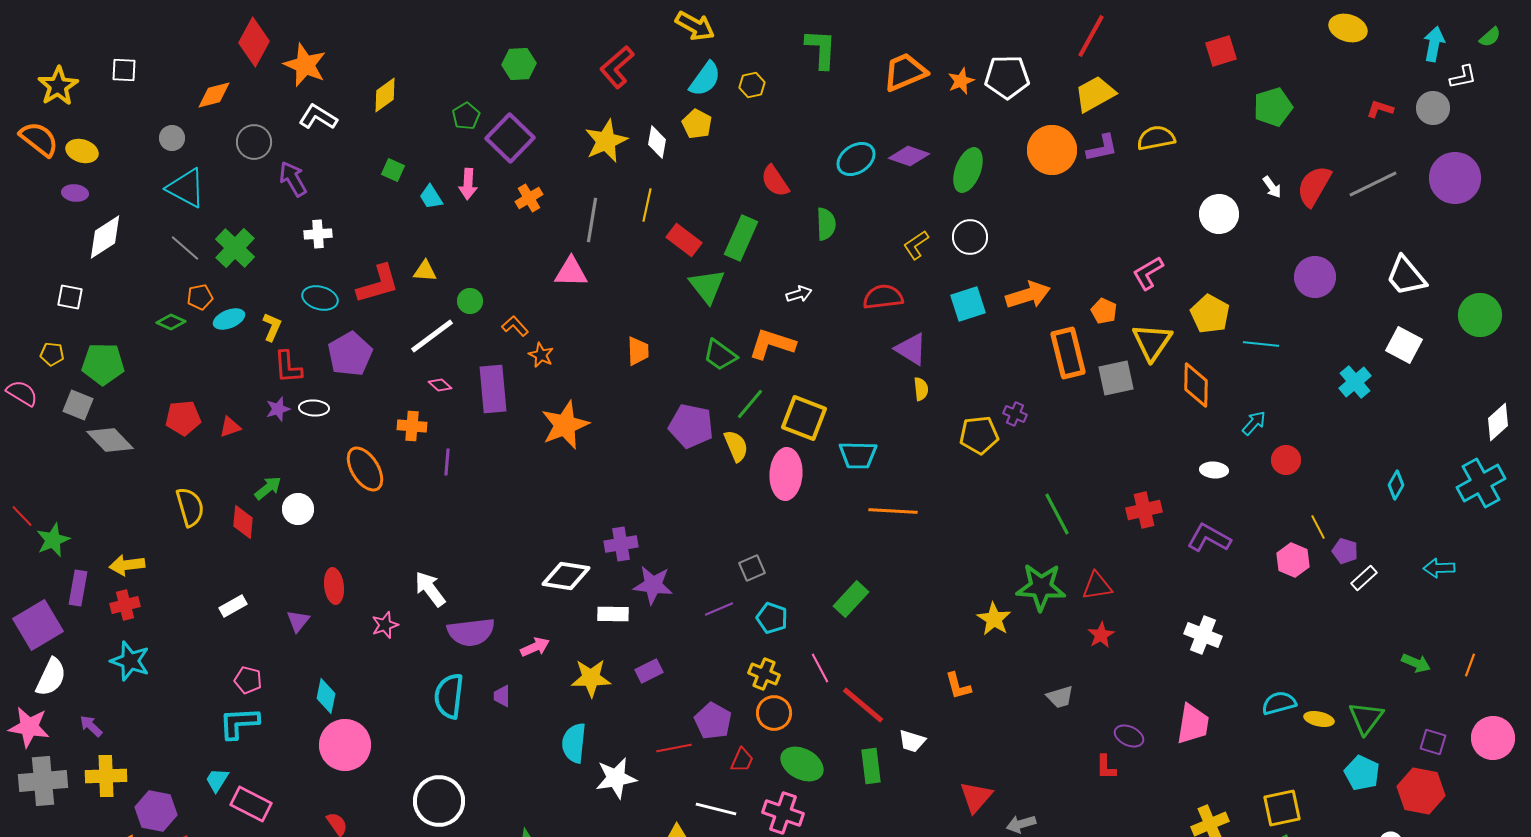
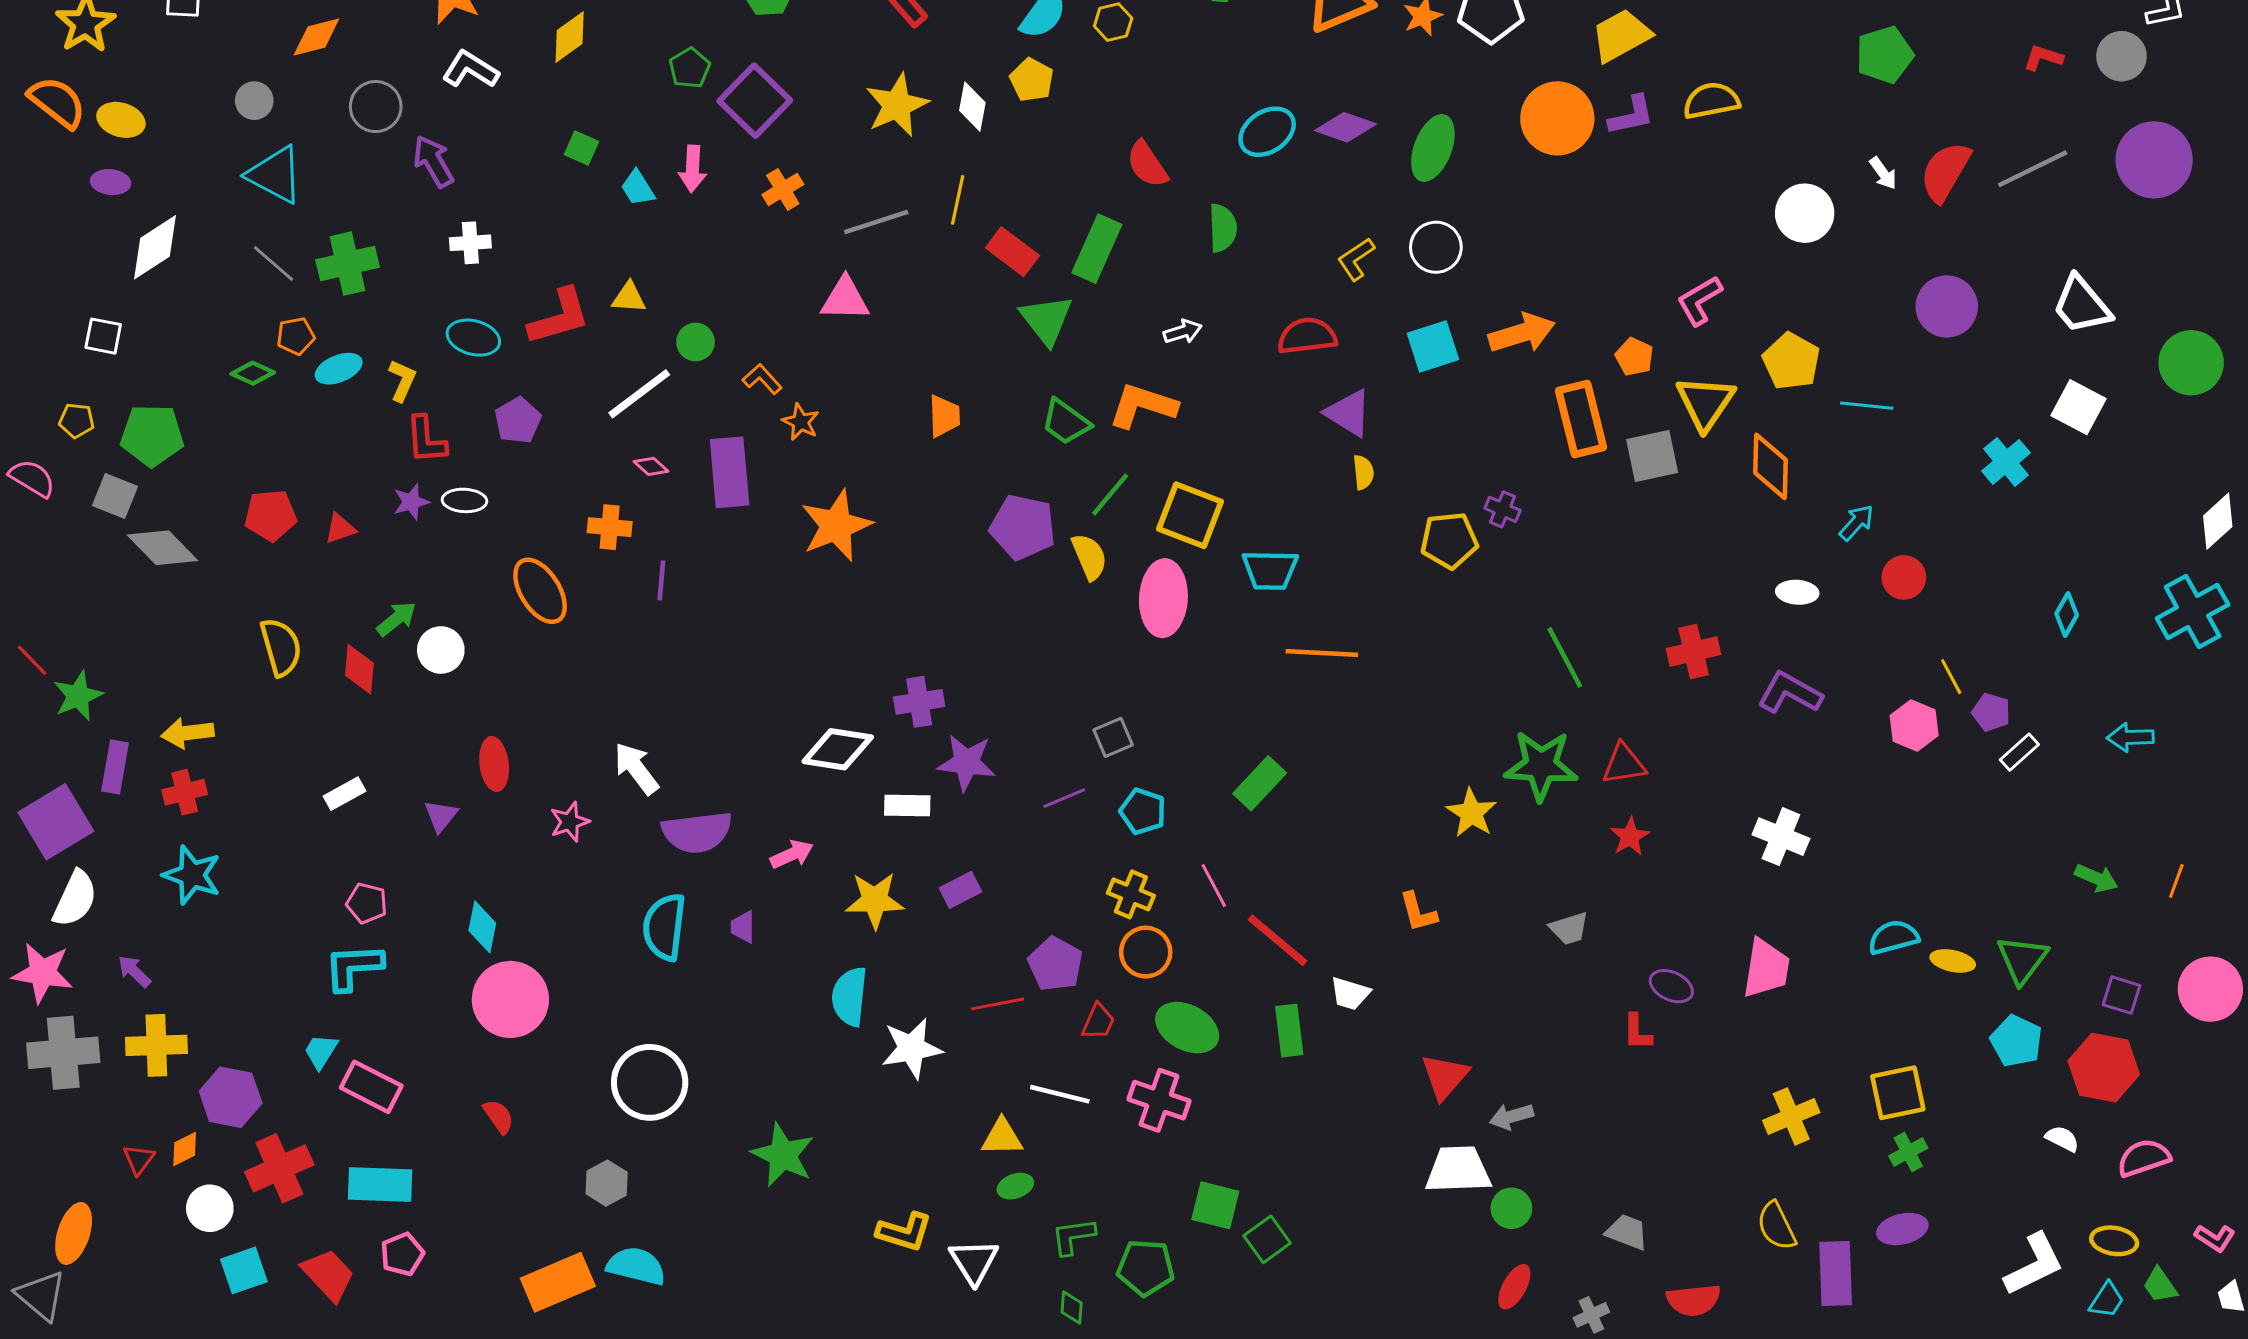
gray line: (592, 220) -> (876, 222), turned 63
green cross: (235, 248) -> (348, 264), turned 33
purple pentagon: (350, 354) -> (518, 420), size x0.7

